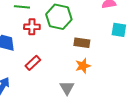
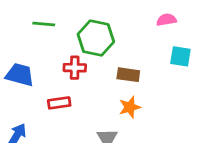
red cross: (32, 27) -> (75, 68), moved
red rectangle: (33, 63) -> (59, 103), turned 35

